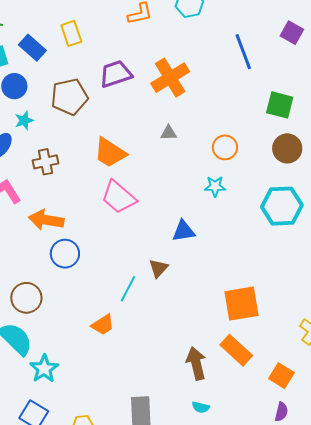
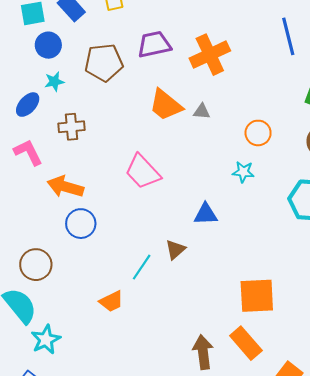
orange trapezoid: (110, 153) -> (166, 105), moved

